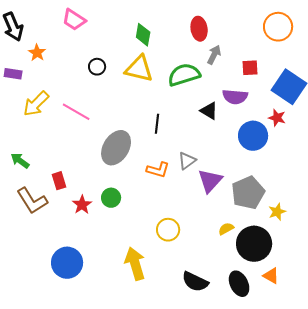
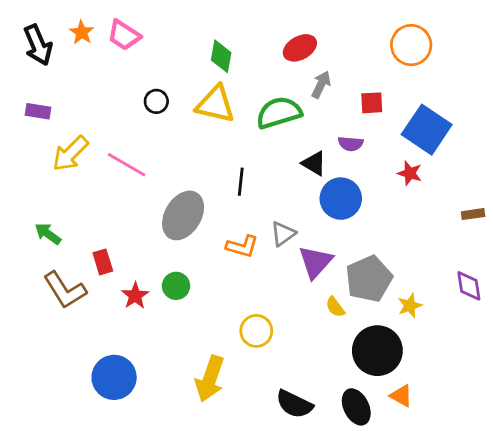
red ellipse: (199, 29) -> (300, 48), turned 70
orange star: (37, 53) -> (82, 32), moved
purple semicircle: (235, 97) -> (351, 144), size x0.7
blue circle: (253, 136) -> (341, 199), moved
yellow semicircle: (226, 229) -> (335, 307), moved, turned -98
yellow arrow: (135, 264) -> (210, 379), turned -144

